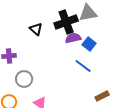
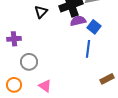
black triangle: (36, 29) -> (41, 12), turned 32
blue line: (83, 66) -> (88, 49), turned 60

